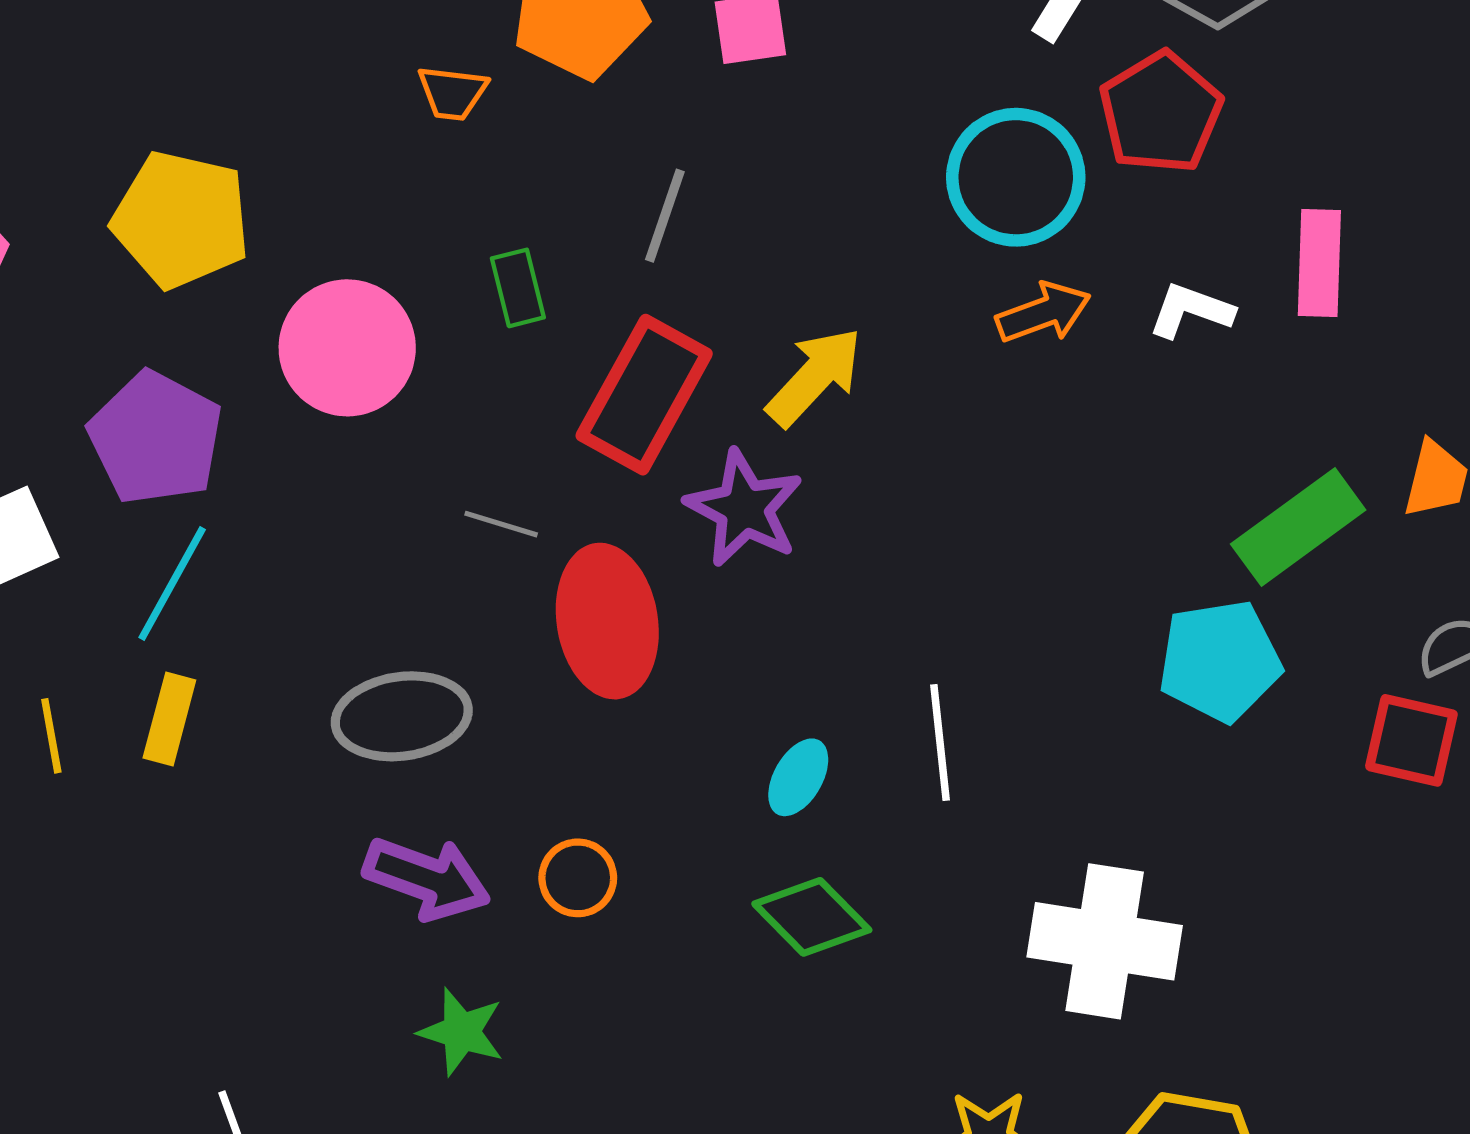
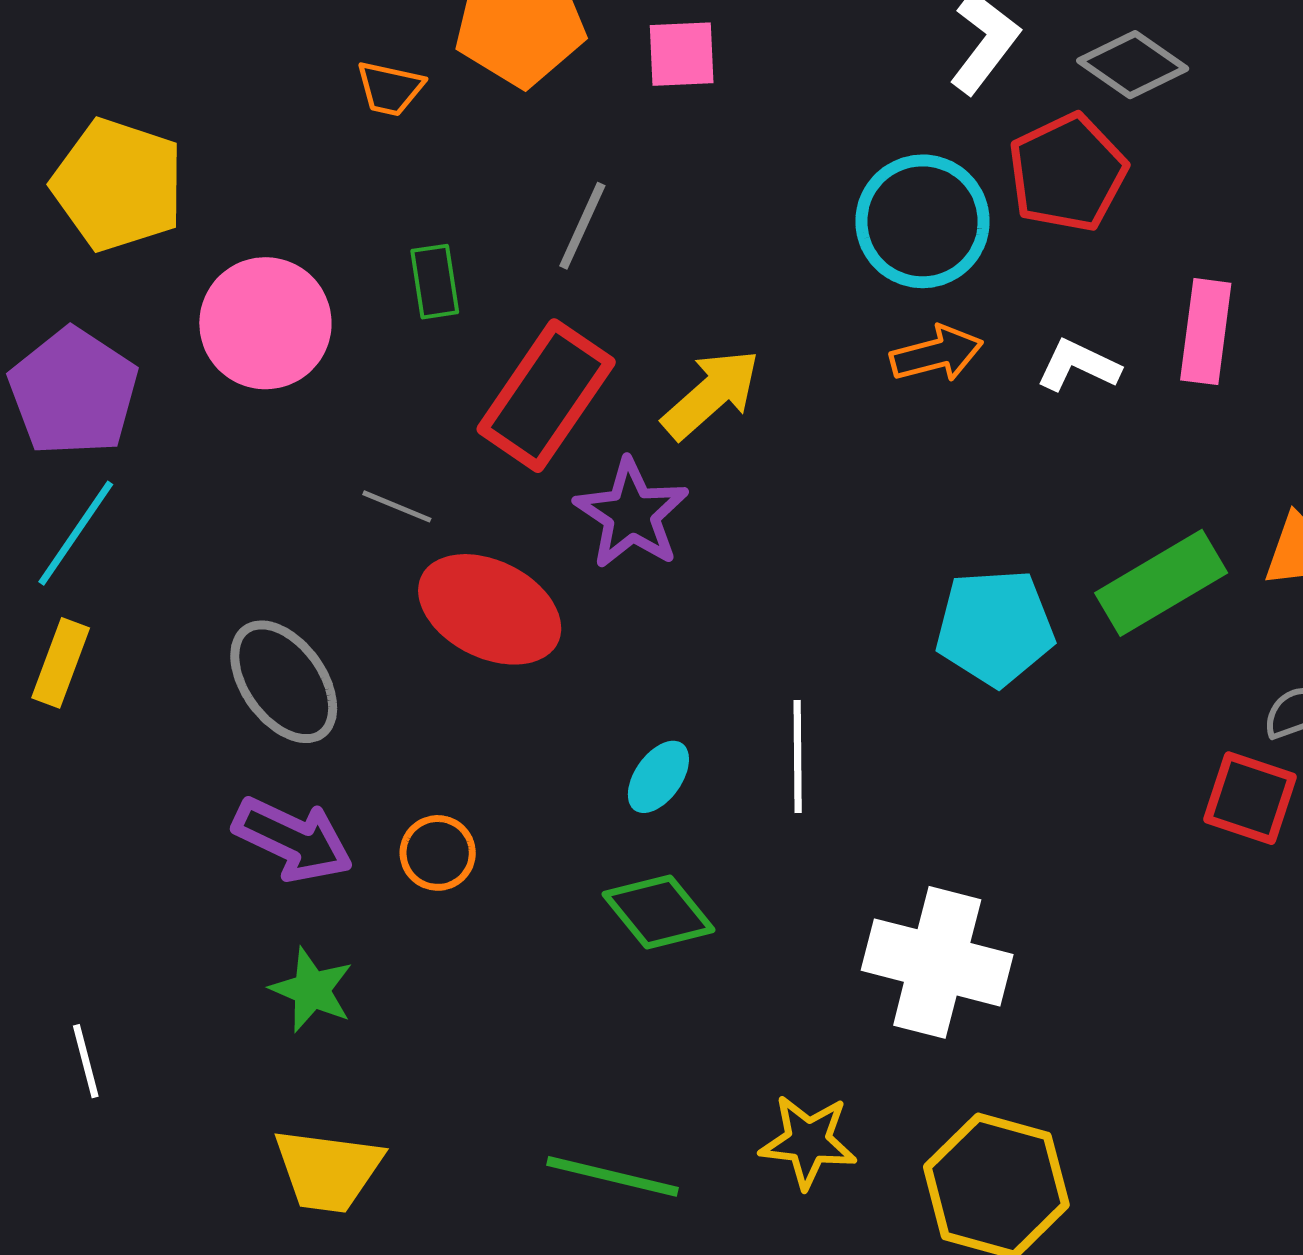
red ellipse: (607, 621) -> (490, 609), turned -60
cyan pentagon: (1220, 661) -> (995, 627), moved
gray ellipse: (402, 716) -> (284, 682), turned 57

